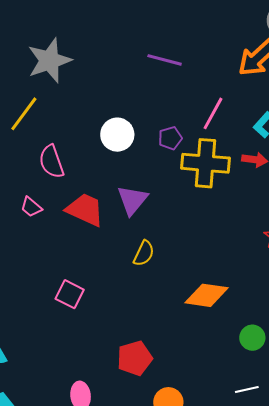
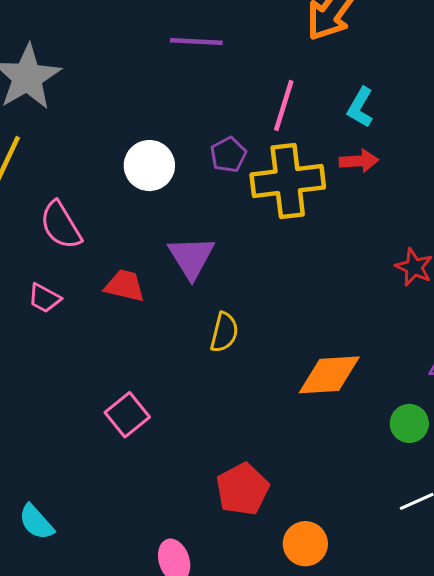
red trapezoid: (85, 210) -> (125, 286), size x0.7
pink square: (70, 294) -> (127, 415), turned 36

